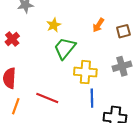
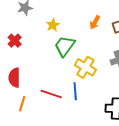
yellow cross: (85, 72) -> (85, 67), turned 30
blue line: (92, 98) -> (75, 91), moved

